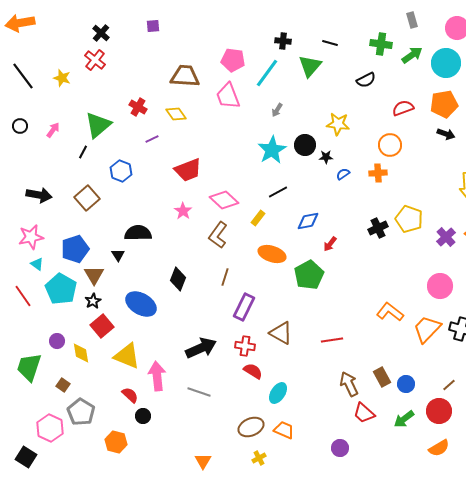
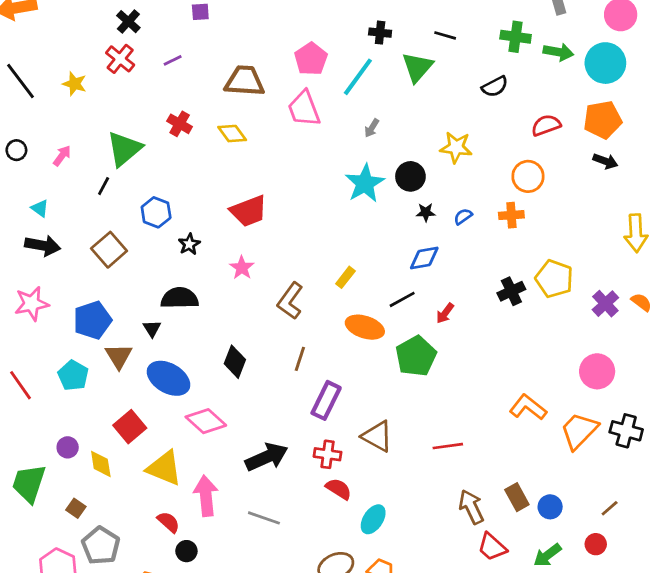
green arrow: (412, 55) -> (558, 52), turned 45
pink pentagon: (233, 60) -> (311, 59), turned 30
purple line: (152, 139) -> (173, 60), moved
black star: (326, 157) -> (426, 212), moved
black line: (278, 192) -> (402, 299), moved
pink diamond: (224, 200) -> (206, 421), moved
blue diamond: (308, 221) -> (424, 258), moved
cyan triangle: (37, 264) -> (40, 208), moved
cyan pentagon: (61, 289) -> (73, 375), size x0.7
black star: (93, 301) -> (189, 244), moved
blue ellipse: (141, 304) -> (169, 378), moved
red circle: (439, 411) -> (596, 544), size x0.6

